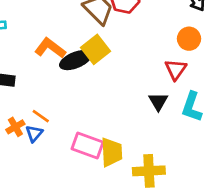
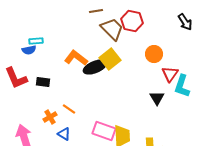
orange circle: (189, 39) -> (154, 54), moved
cyan L-shape: (192, 107) -> (182, 86), moved
blue triangle: (34, 134) -> (64, 134), moved, turned -40

